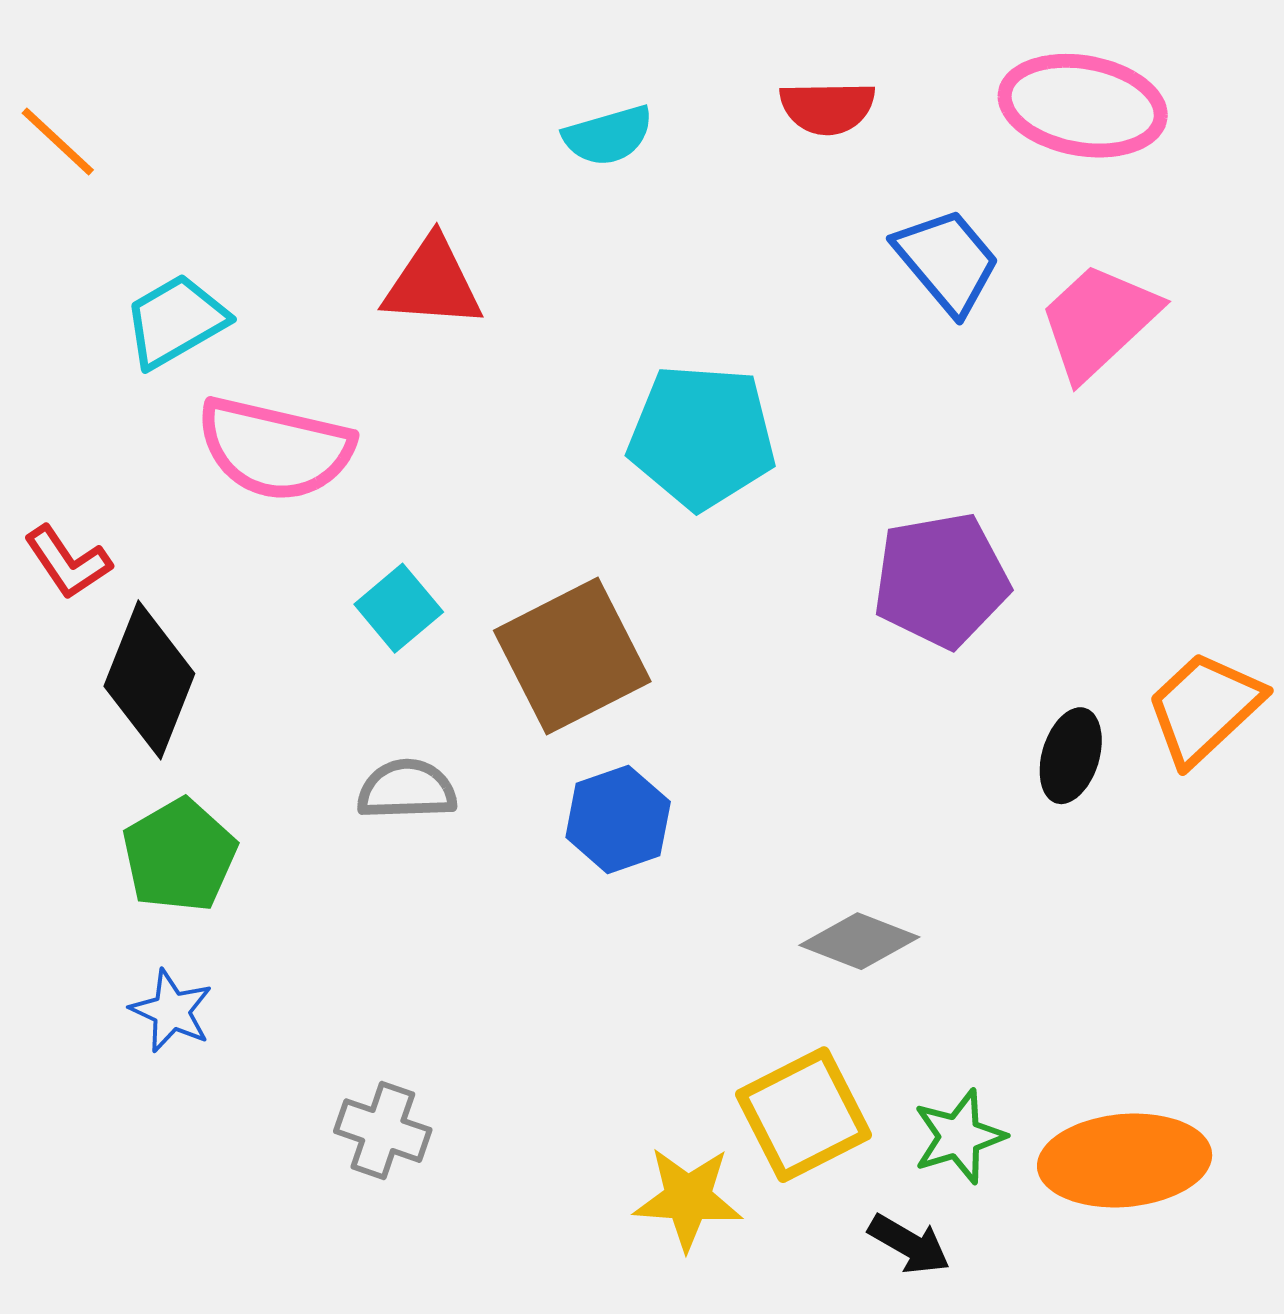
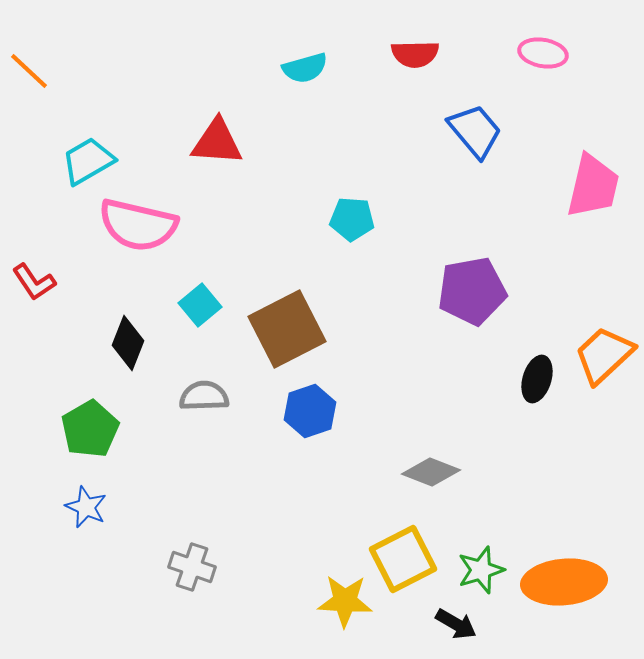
pink ellipse: (1083, 106) -> (543, 53), size x0.6
pink trapezoid: (1099, 321) -> (593, 186), moved, turned 146
cyan pentagon: (702, 437) -> (352, 219), size x0.6
black diamond: (149, 680) -> (128, 343), moved, size x0.7

